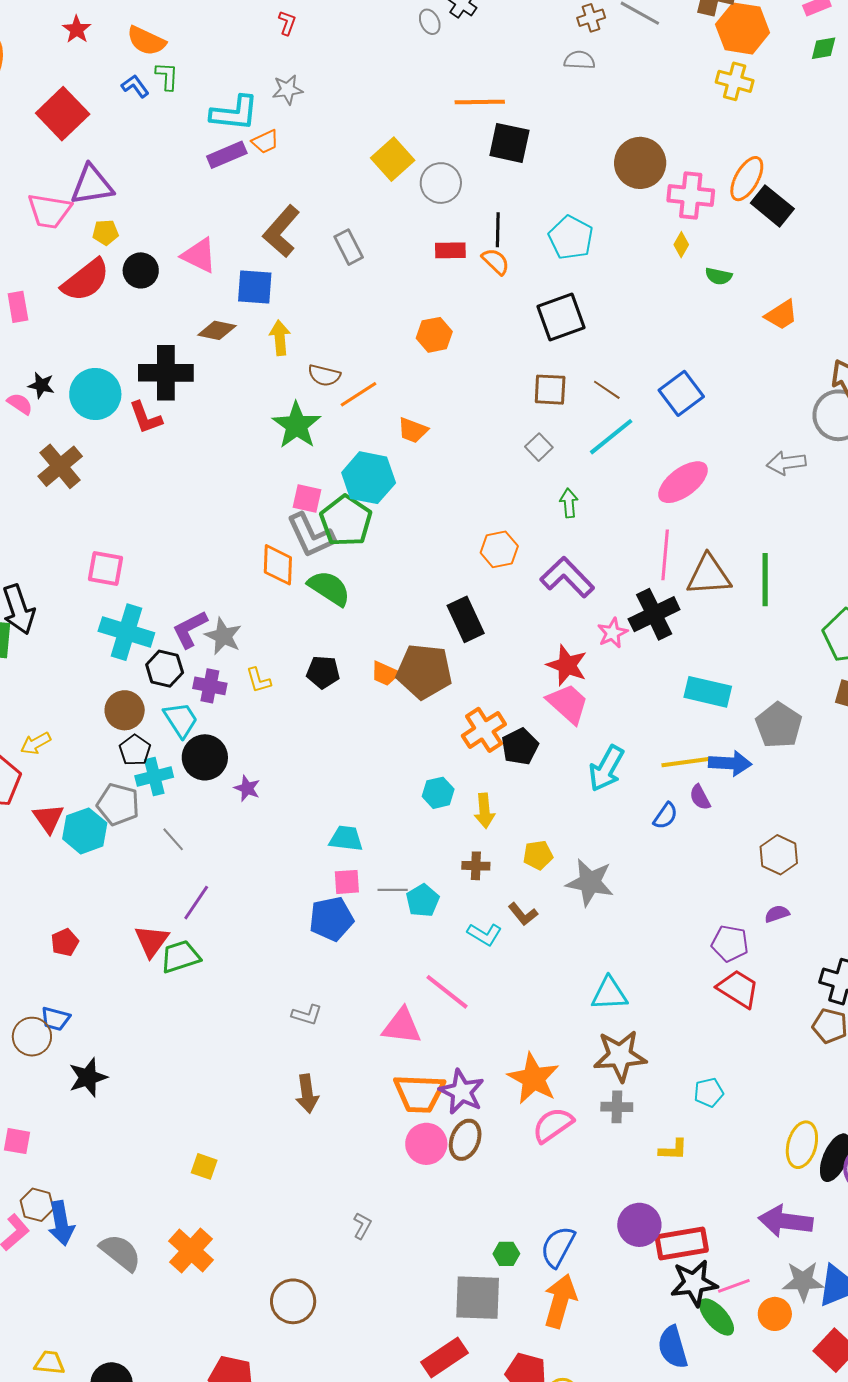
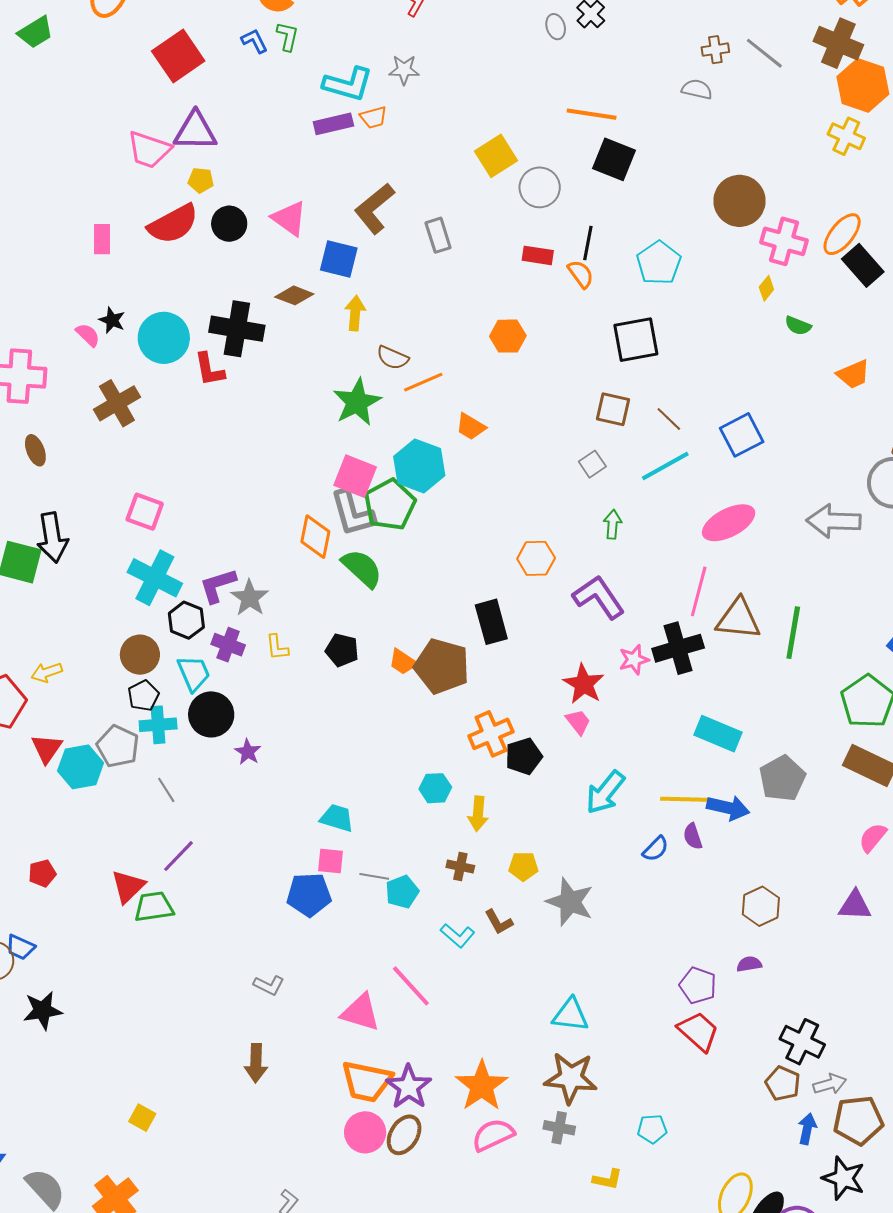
gray arrow: (786, 463) -> (834, 521), size x1.4
pink square: (307, 499) -> (355, 476), size x1.4
pink trapezoid: (568, 704) -> (578, 722), size x0.6

